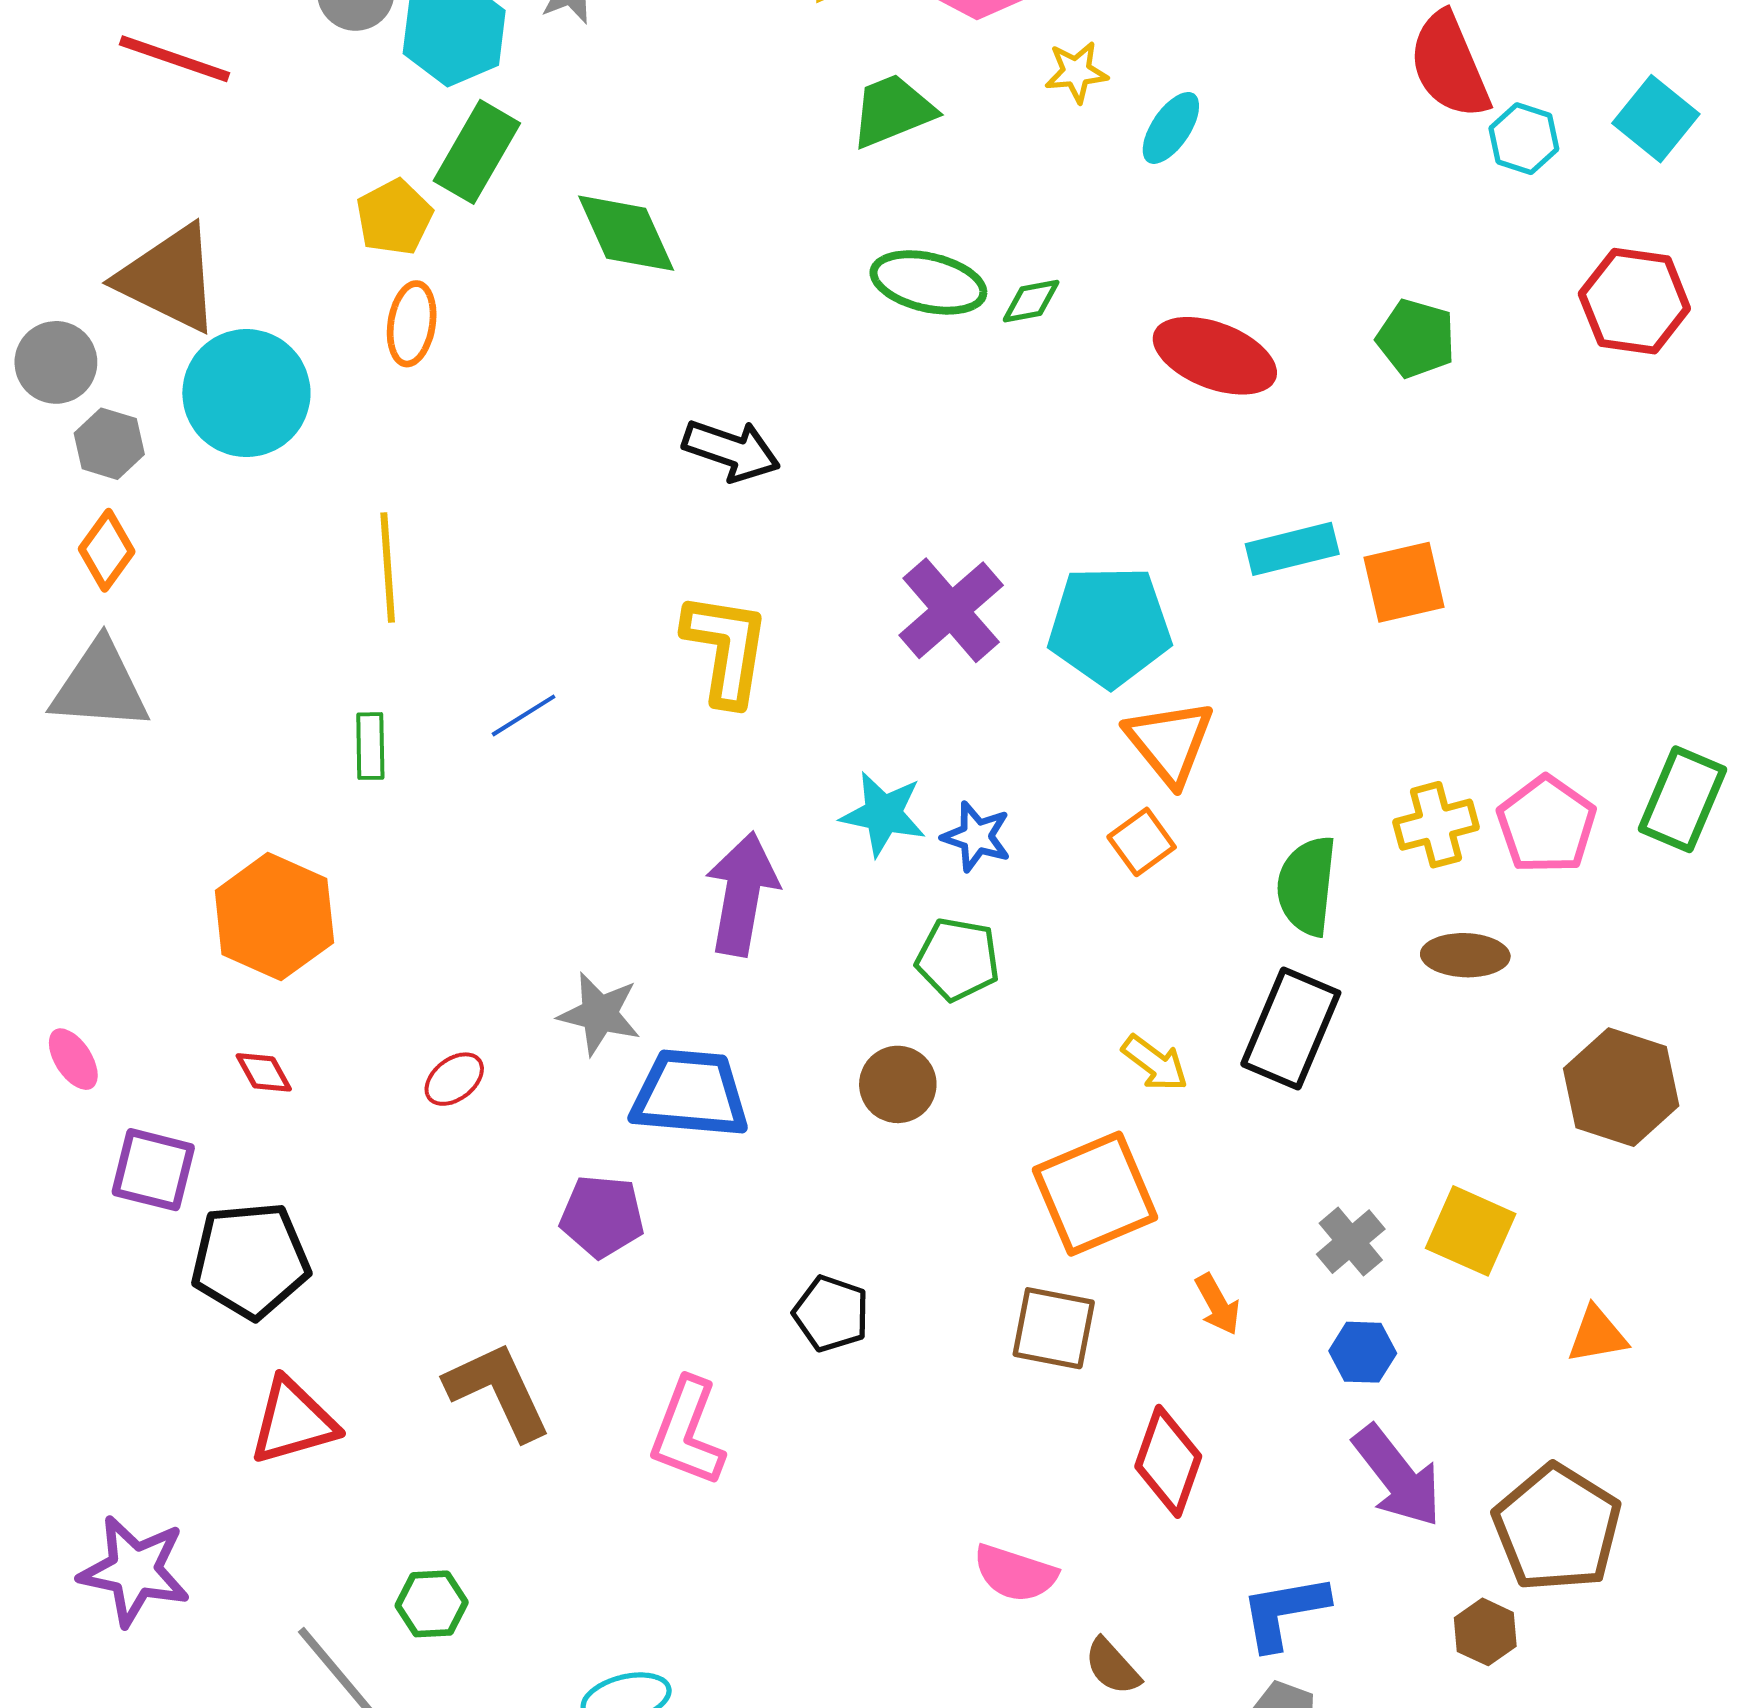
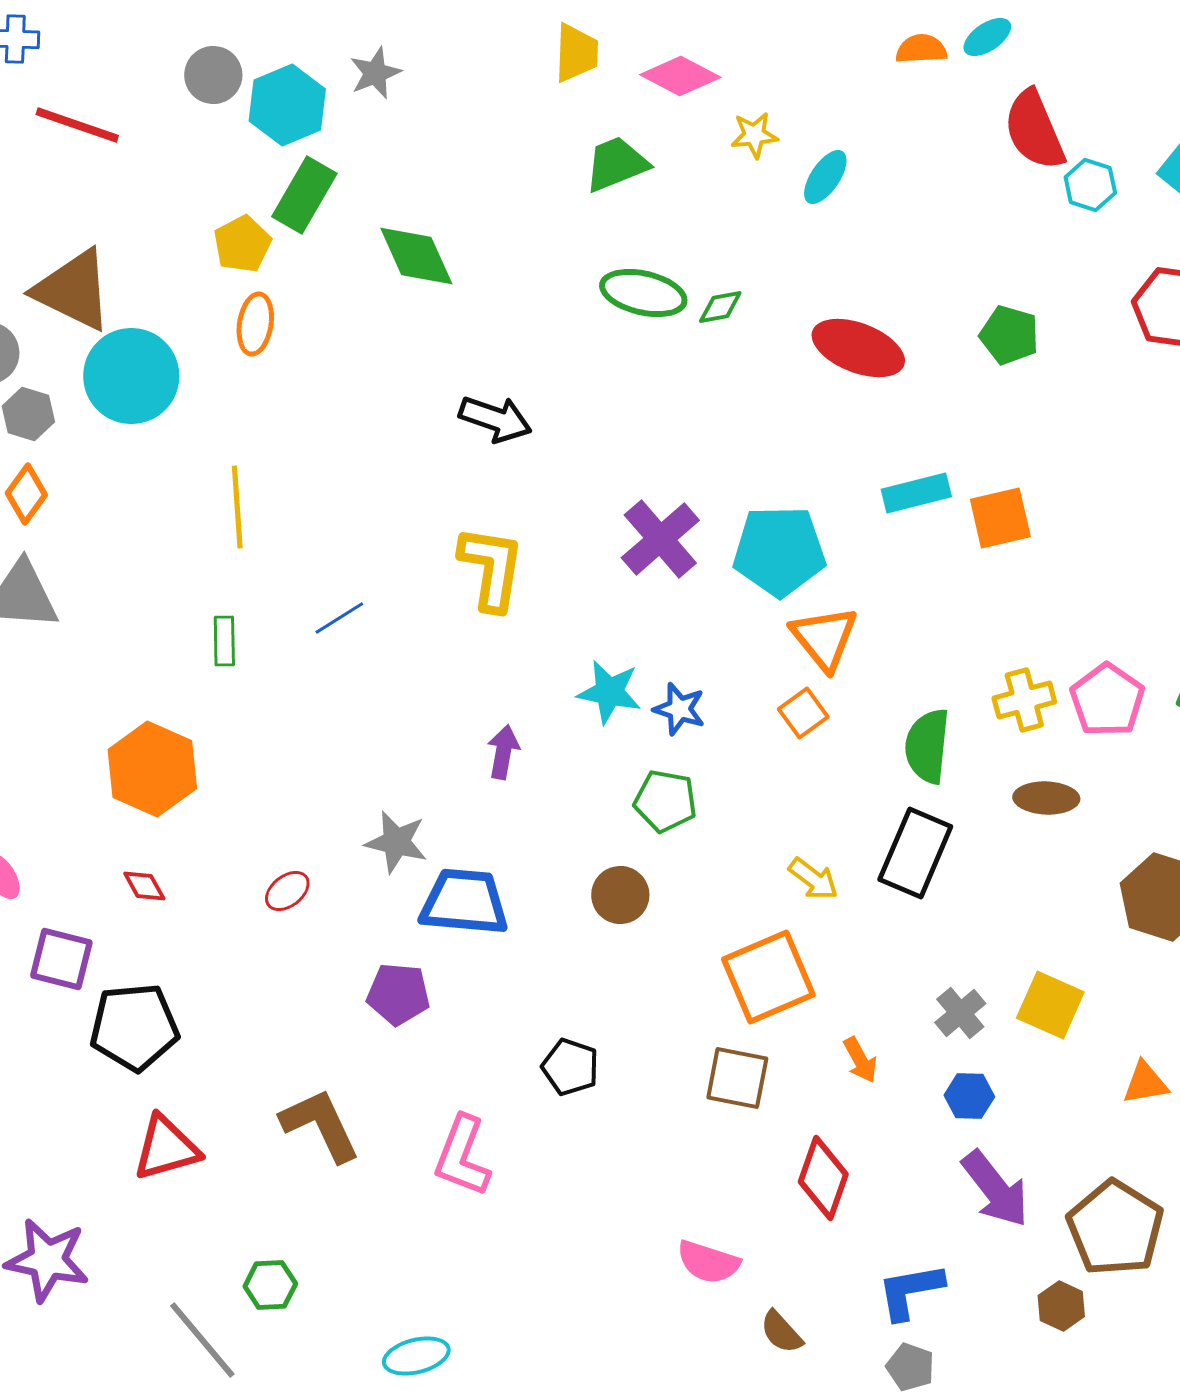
purple arrow: (742, 894) -> (503, 752), size x0.6

